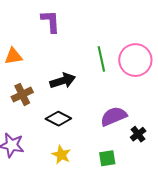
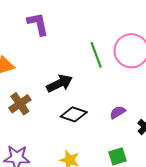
purple semicircle: (114, 116) -> (118, 112), size x0.6
black diamond: (58, 119) -> (74, 114), moved

